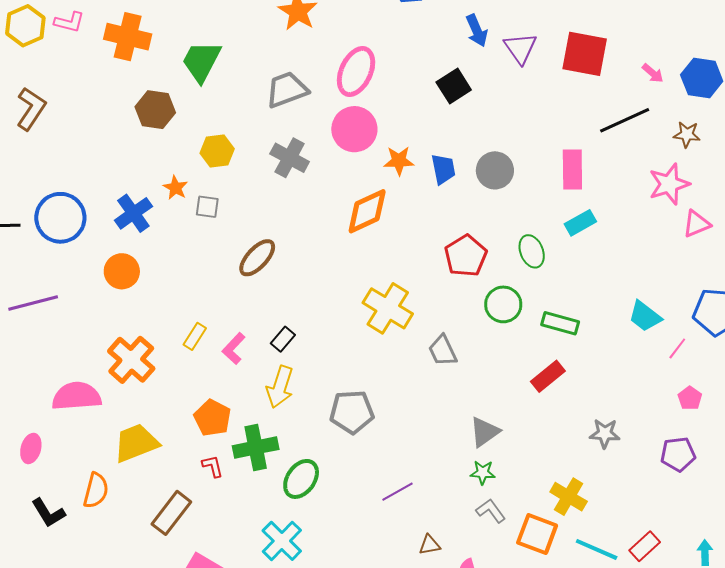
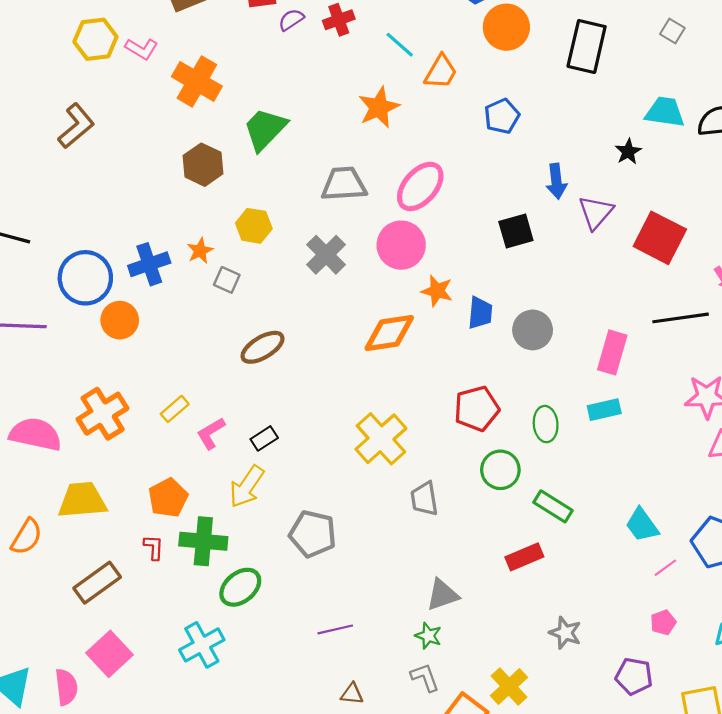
blue circle: (60, 218) -> (85, 278), moved

